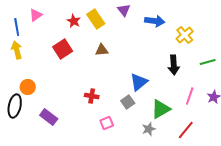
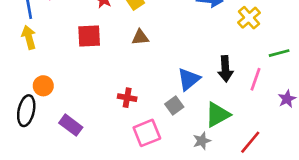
red square: (63, 49) -> (89, 36), turned 30
black arrow: (174, 65) -> (225, 69), moved
pink line: (190, 96) -> (256, 79), moved
pink square: (107, 123) -> (147, 133), size x1.5

